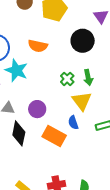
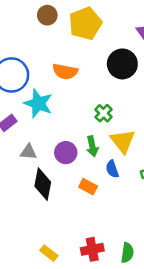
green arrow: (88, 77) -> (92, 146), moved
orange rectangle: (54, 136) -> (88, 187), size x0.6

